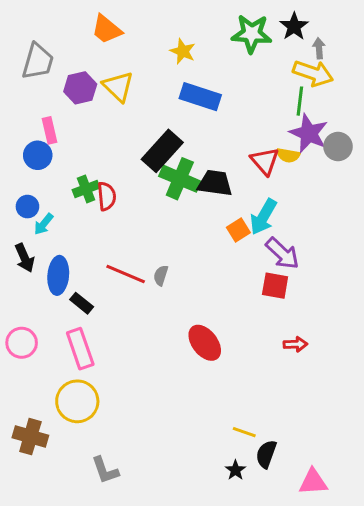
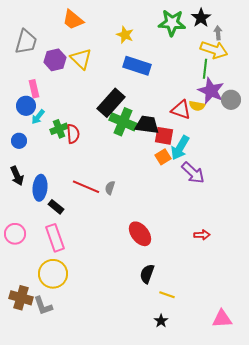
red triangle: (265, 161) -> (181, 110), turned -30
cyan arrow: (44, 224) -> (38, 117), moved
red square: (275, 286) -> (164, 136), moved
black semicircle: (266, 454) -> (147, 274), moved
gray L-shape: (105, 470) -> (43, 306), moved
pink triangle: (313, 482) -> (222, 319), moved

